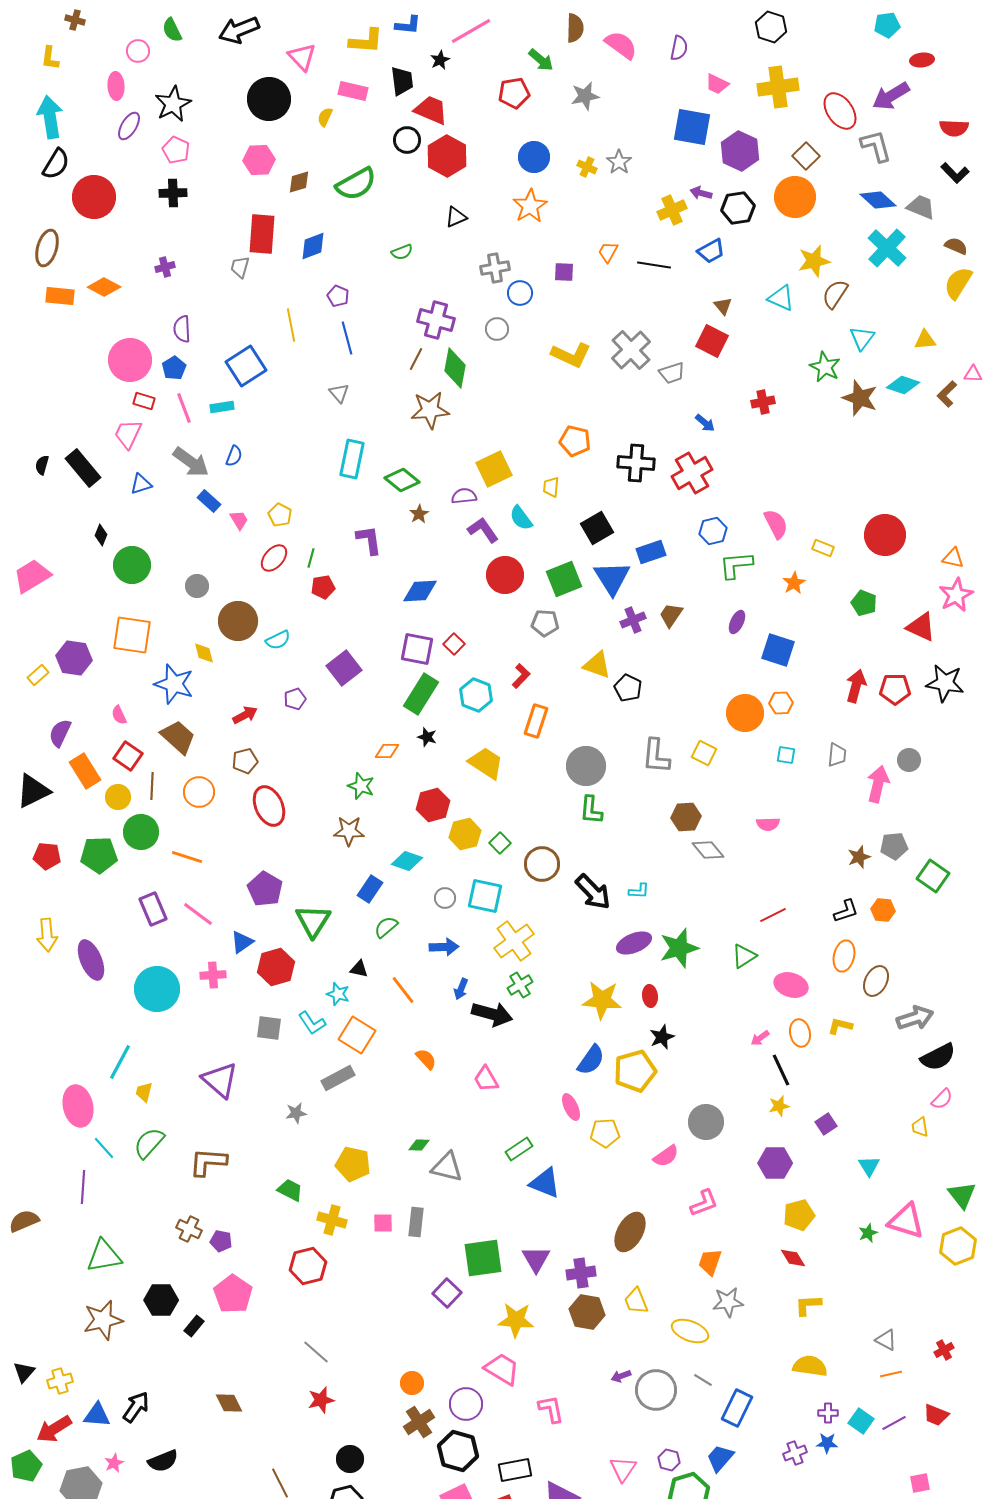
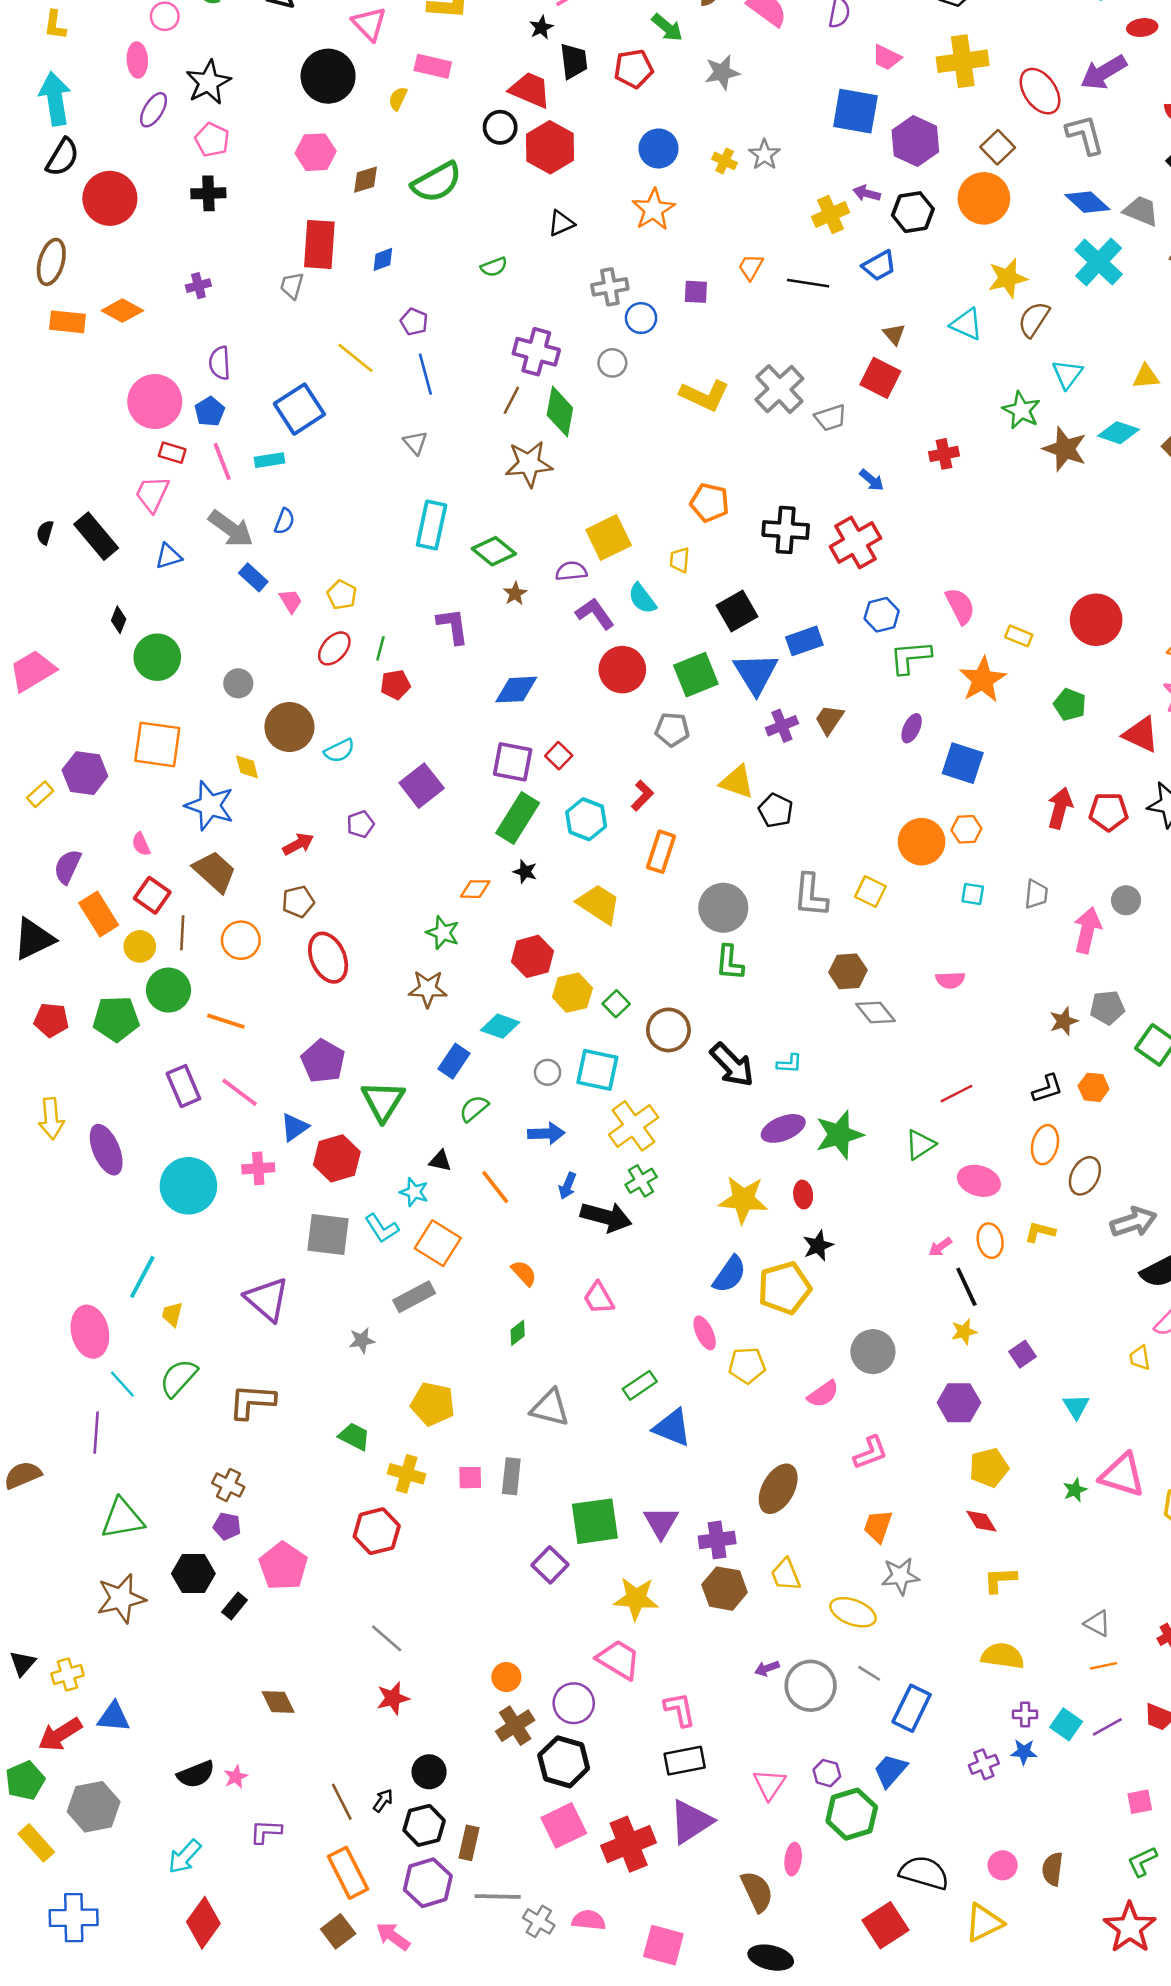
black trapezoid: (402, 81) -> (574, 61), moved
blue diamond: (313, 246) -> (383, 259), size x0.7
yellow line: (291, 325) -> (356, 358), turned -40
orange star: (794, 583) -> (983, 680), size x1.6
gray square: (269, 1028) -> (328, 1234), size x1.4
green diamond: (419, 1145) -> (518, 1333), moved, turned -40
purple pentagon: (221, 1241) -> (227, 1526), moved
black arrow: (136, 1407) -> (383, 1800), moved, size x0.6
pink star: (114, 1463) -> (236, 1777), moved
black rectangle: (515, 1470) -> (685, 1761), moved

